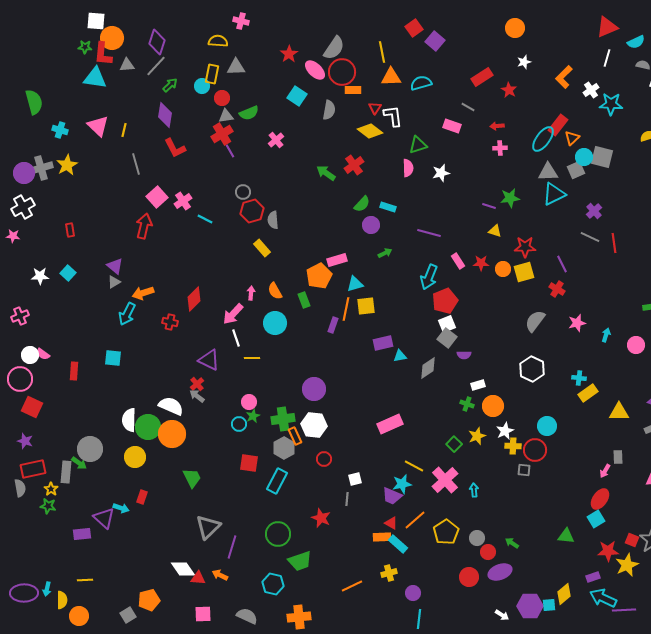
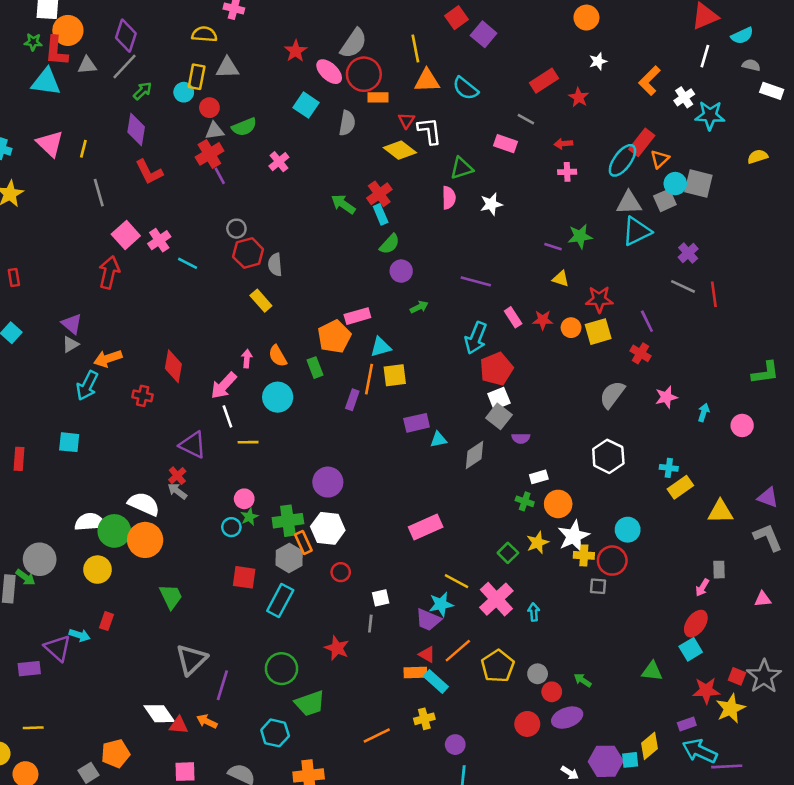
cyan semicircle: (421, 83) -> (466, 88), turned -125
cyan rectangle: (388, 207) -> (381, 214), moved, turned 49
red diamond: (194, 299) -> (173, 366), turned -35
white semicircle: (129, 420) -> (90, 522), turned 85
white star: (505, 431) -> (574, 536), size x1.4

